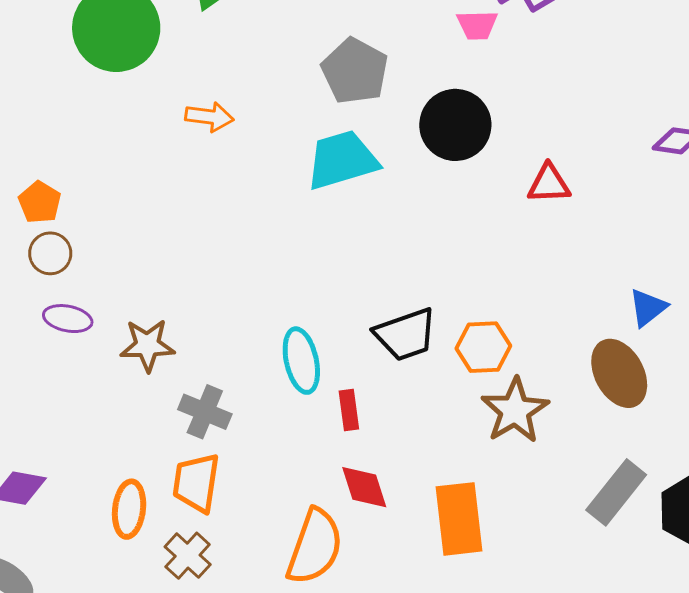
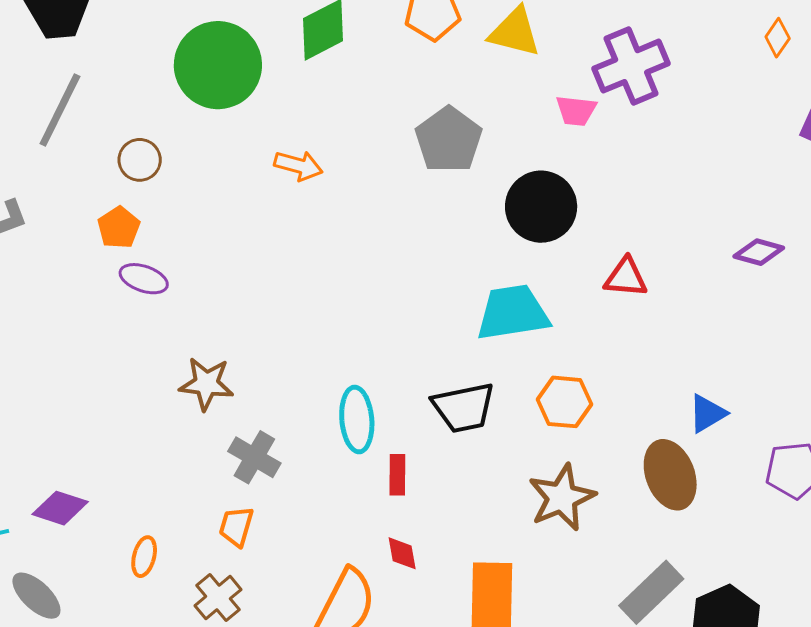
cyan trapezoid: (342, 160) -> (513, 313), moved
brown circle: (50, 253) -> (140, 160), moved
purple ellipse: (68, 319) -> (144, 279), moved
orange hexagon: (483, 347) -> (564, 402), moved
orange trapezoid: (196, 483) -> (236, 526), size x0.7
red diamond: (364, 487) -> (402, 553), size x0.7
orange ellipse: (129, 509) -> (144, 557), moved, size x0.7

